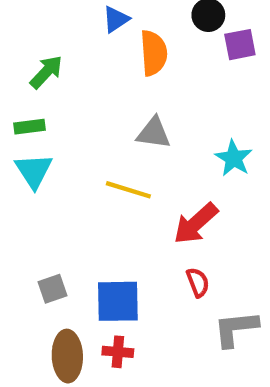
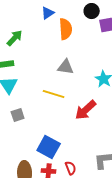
red semicircle: (198, 282) -> (71, 168), moved
gray square: (53, 289) -> (18, 115), moved
blue square: (118, 301) -> (49, 147), turned 30

